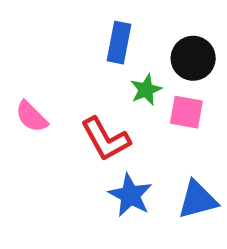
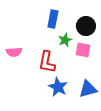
pink semicircle: (31, 117) -> (14, 52), turned -49
red L-shape: (106, 139) -> (47, 62), turned 40

